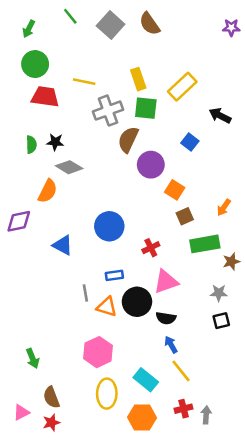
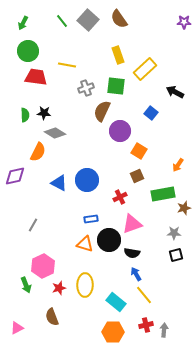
green line: (70, 16) -> (62, 21), moved
yellow rectangle: (138, 79) -> (118, 55), moved
gray cross: (108, 111) -> (86, 88), size x0.7
brown square: (185, 216) -> (137, 176), moved
blue triangle: (63, 245) -> (59, 183), moved
gray line: (85, 293) -> (33, 225), moved, turned 40
pink hexagon: (98, 352) -> (43, 266), moved
yellow ellipse: (107, 394) -> (85, 285), moved
brown semicircle: (51, 397) -> (52, 317), moved
red star: (51, 423) -> (59, 288), moved

